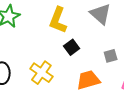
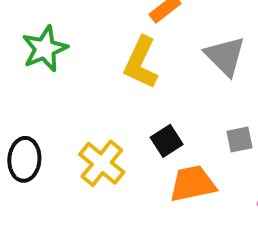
black square: (72, 47) -> (167, 141), moved

